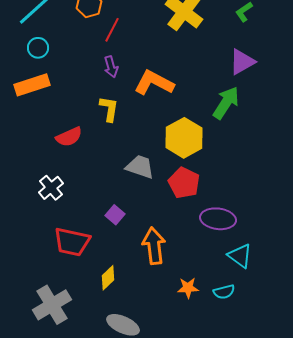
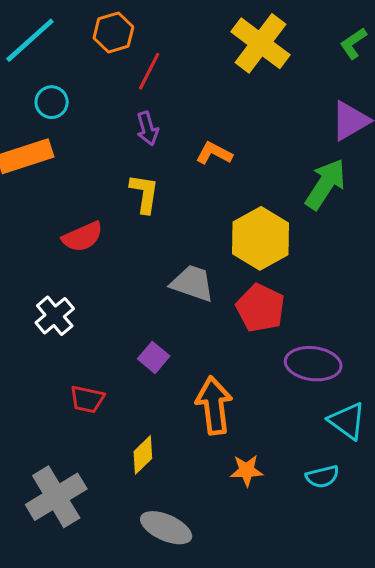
cyan circle: (38, 48) -> (52, 102), moved
orange L-shape: (154, 83) -> (214, 153), size x0.6
red trapezoid: (72, 242) -> (87, 399), size x0.6
orange star: (188, 288) -> (247, 470), moved

